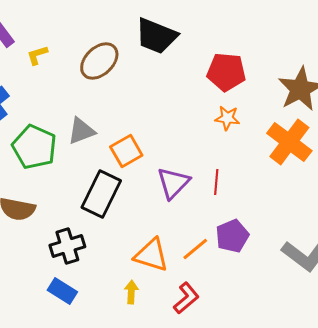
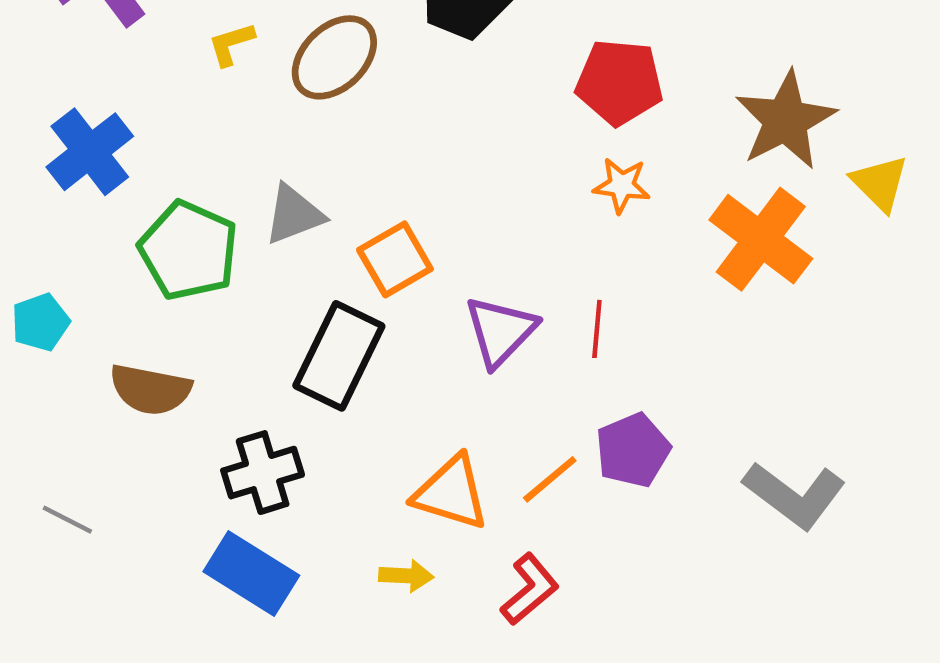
yellow L-shape: (37, 55) -> (231, 44), moved
blue rectangle: (62, 291) -> (251, 574), size x1.4
yellow arrow: (131, 292) -> (406, 576), turned 90

